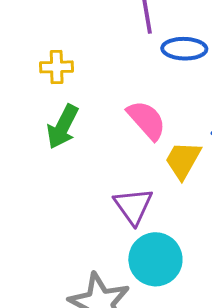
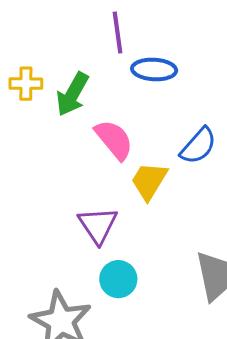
green arrow: (63, 127) -> (72, 94), moved
cyan circle: (155, 259) -> (118, 279), size x0.7

